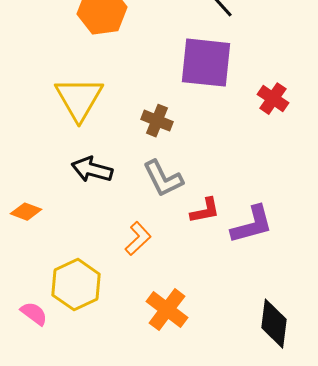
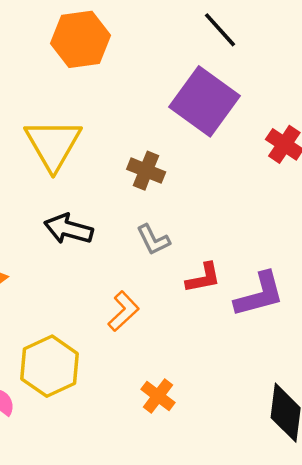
purple square: (206, 63) -> (205, 101), turned 30
gray L-shape: (163, 179) -> (153, 240), size x0.7
orange cross: (167, 310) -> (158, 396), size x0.7

